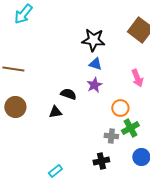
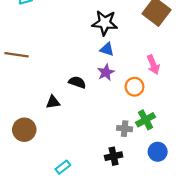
brown circle: (15, 107) -> (24, 130), moved
orange circle: (120, 108) -> (134, 87), moved
black triangle: (55, 112) -> (53, 102), moved

